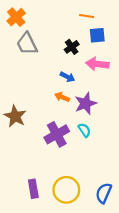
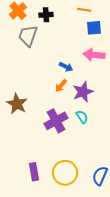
gray trapezoid: (27, 44) -> (28, 36), turned 45
black cross: (72, 47) -> (46, 15), moved, turned 32
orange arrow: (62, 97) -> (61, 86), turned -72

